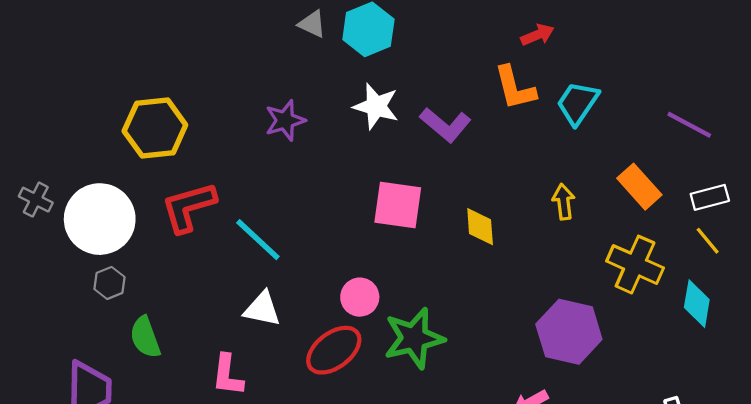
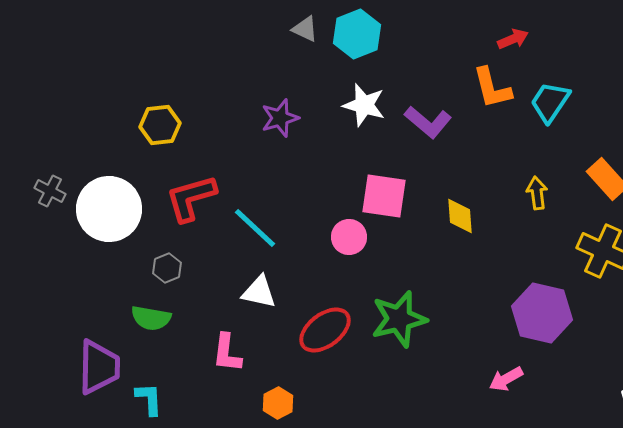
yellow hexagon: (155, 128) -> (160, 125), size x0.7
gray hexagon: (109, 283) -> (167, 268), moved
pink circle: (360, 297) -> (349, 237), moved
green semicircle: (145, 337) -> (151, 318), turned -60

